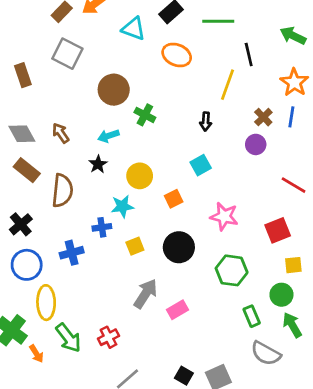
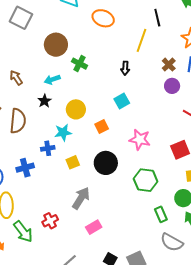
purple circle: (256, 144) -> (172, 86), moved
pink rectangle: (177, 310) -> (94, 227), moved
red cross: (108, 337) -> (50, 221), moved

